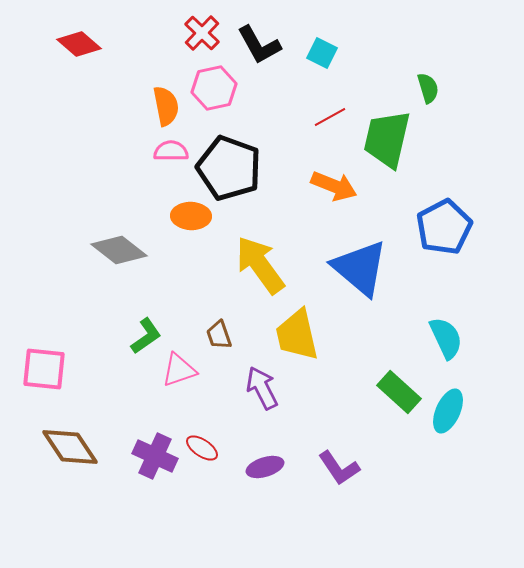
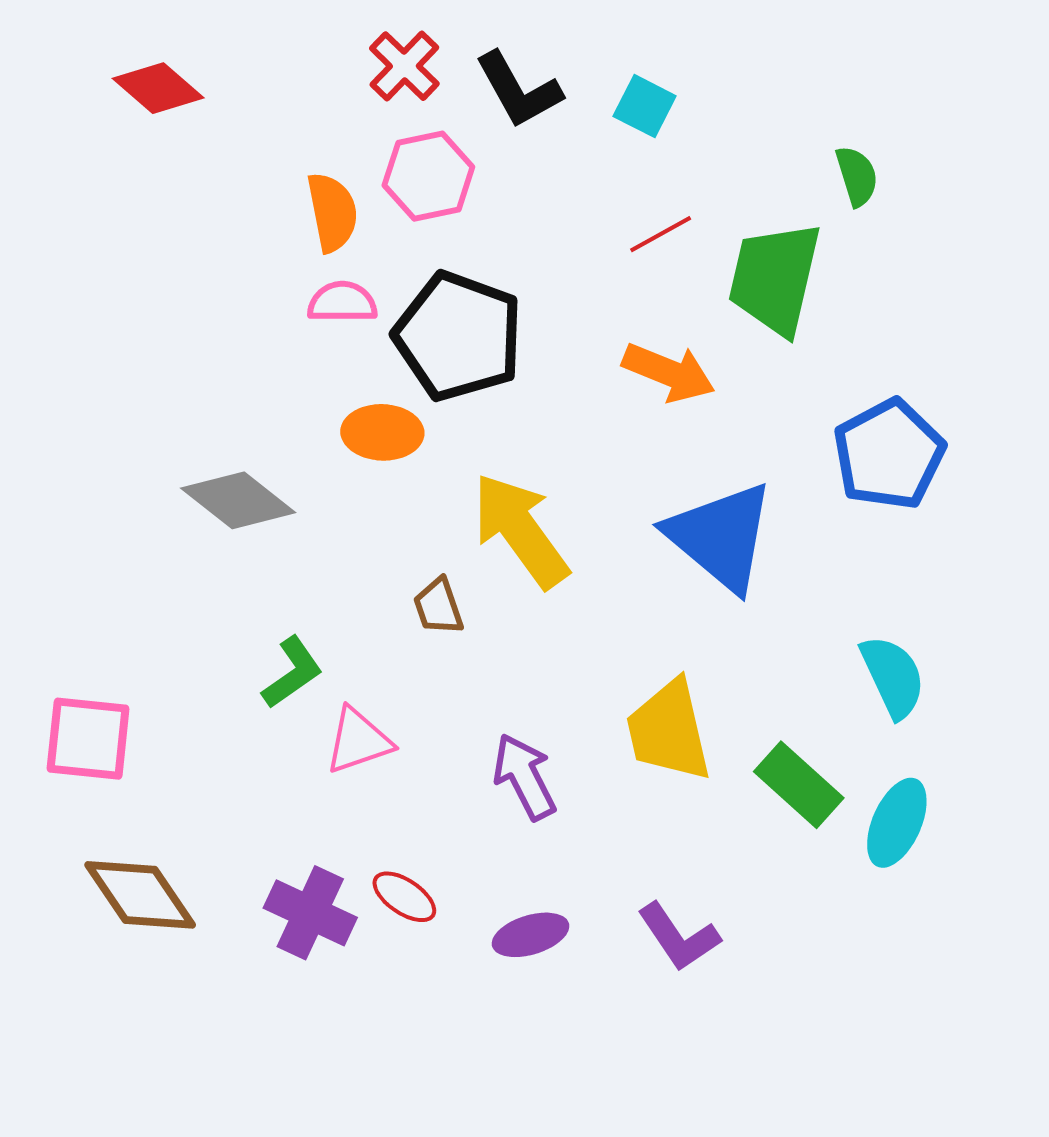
brown trapezoid: (219, 335) -> (438, 607), moved
yellow trapezoid: (297, 335) -> (669, 731), moved

